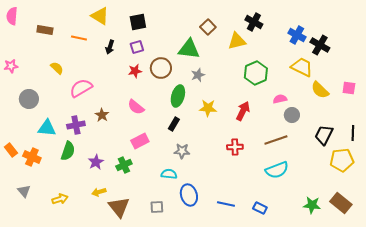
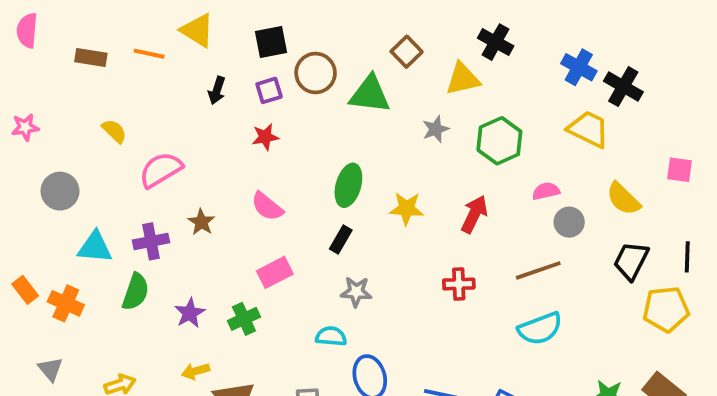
orange line: (79, 38) -> (149, 54), moved
brown circle: (161, 68) -> (316, 73), moved
gray star: (198, 75) -> (436, 129), moved
yellow semicircle: (320, 90) -> (623, 199), moved

